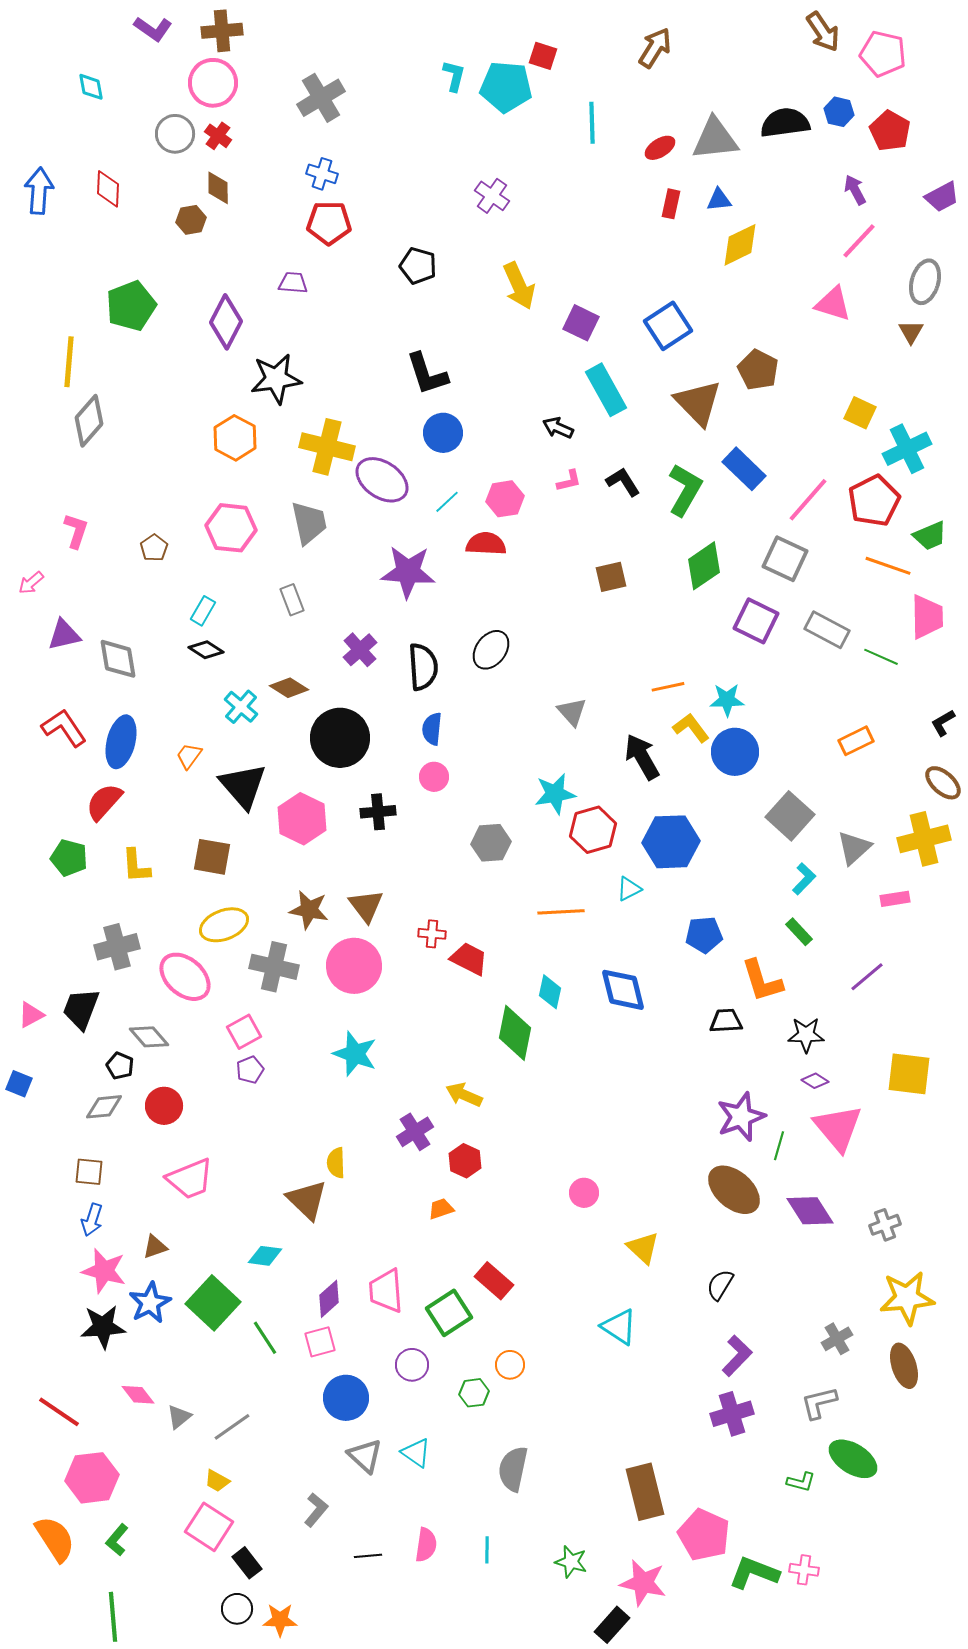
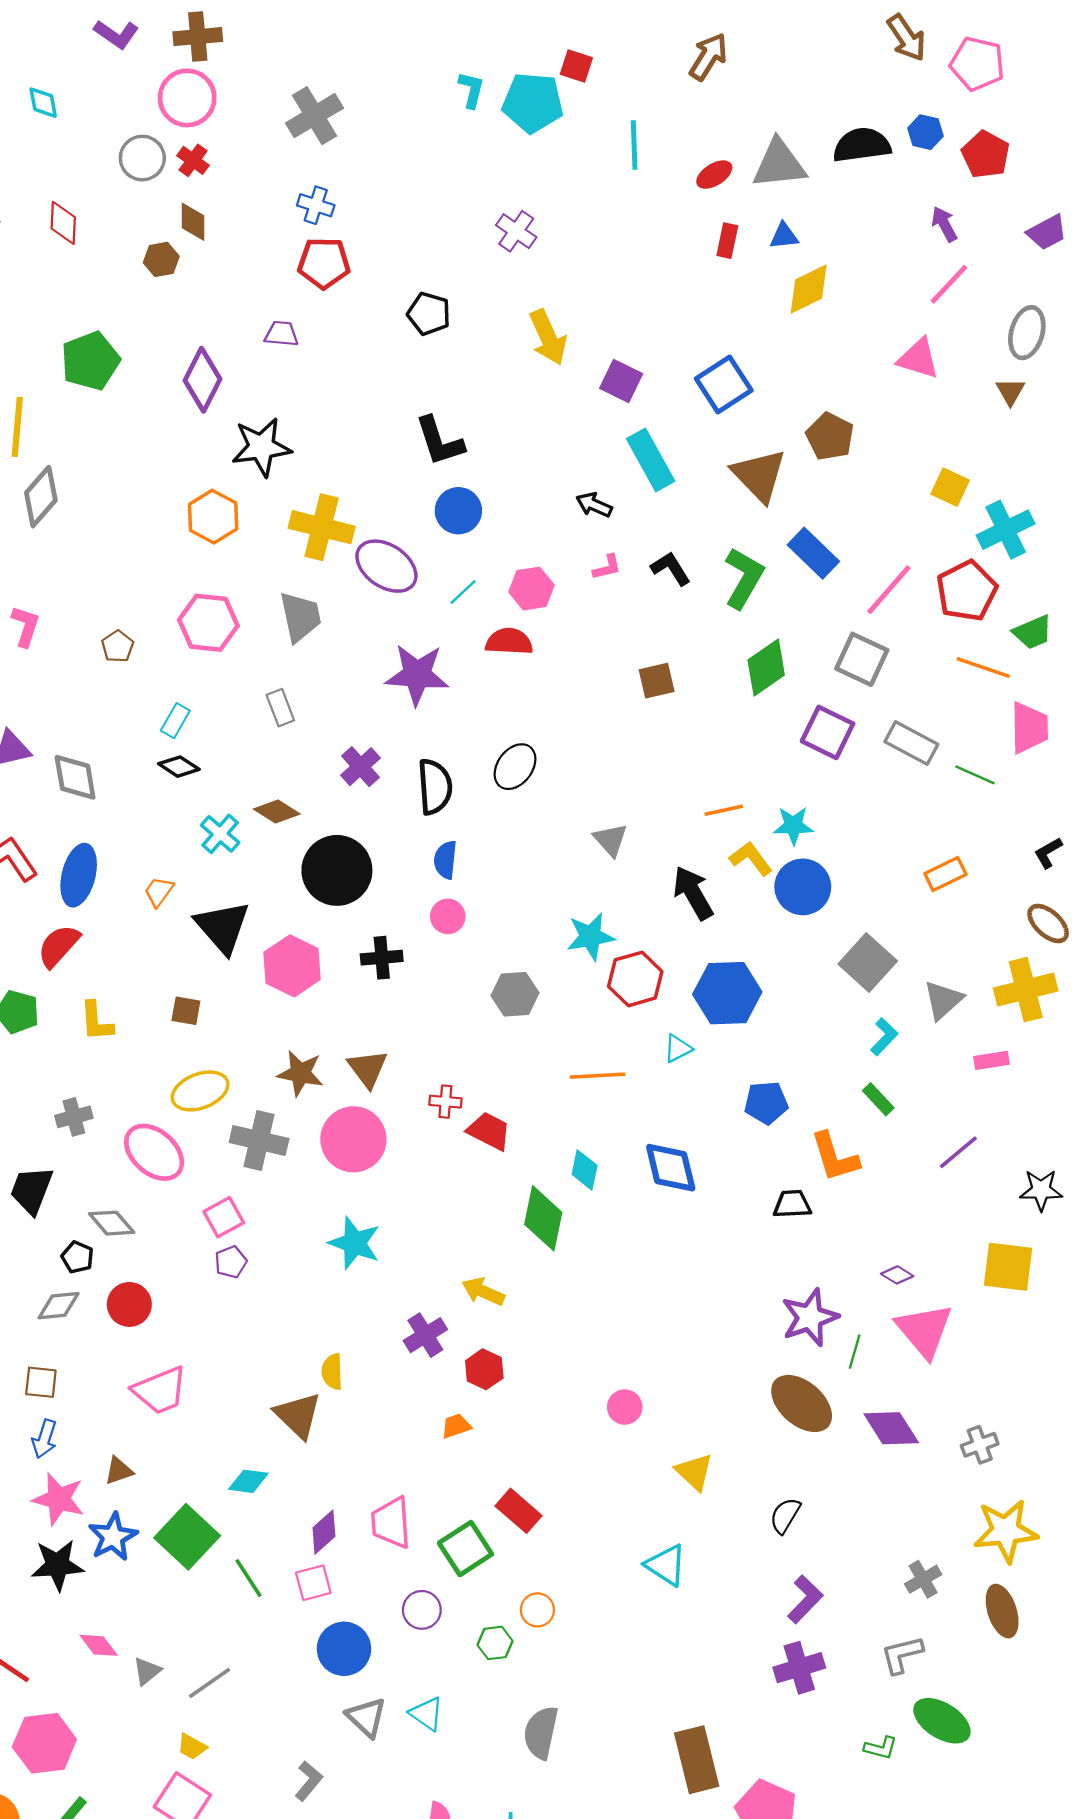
brown square: (212, 857) -> (186, 1011), size x0.7
gray cross: (117, 947) -> (74, 1117), size x0.7
black star: (806, 1035) -> (1041, 1190), moved

